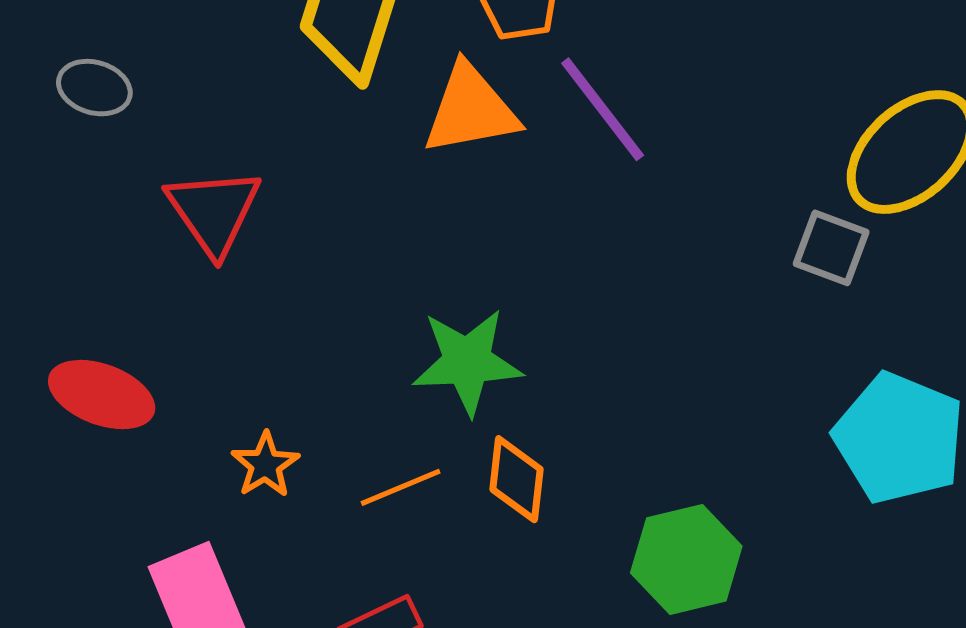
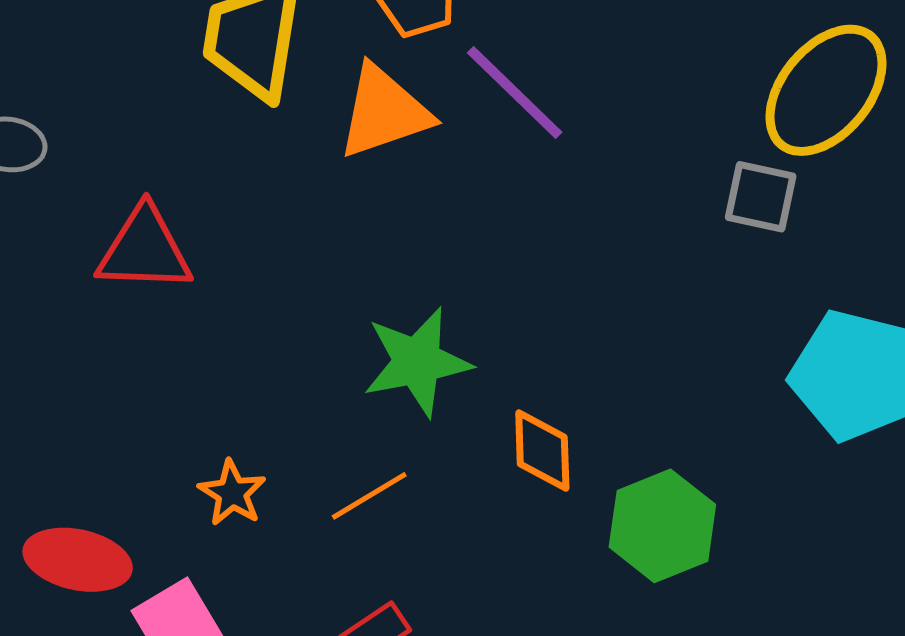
red triangle: (214, 211) -> (144, 250), turned -45
red ellipse: (102, 395) -> (78, 560), moved
orange diamond: (516, 479) -> (542, 451), moved

